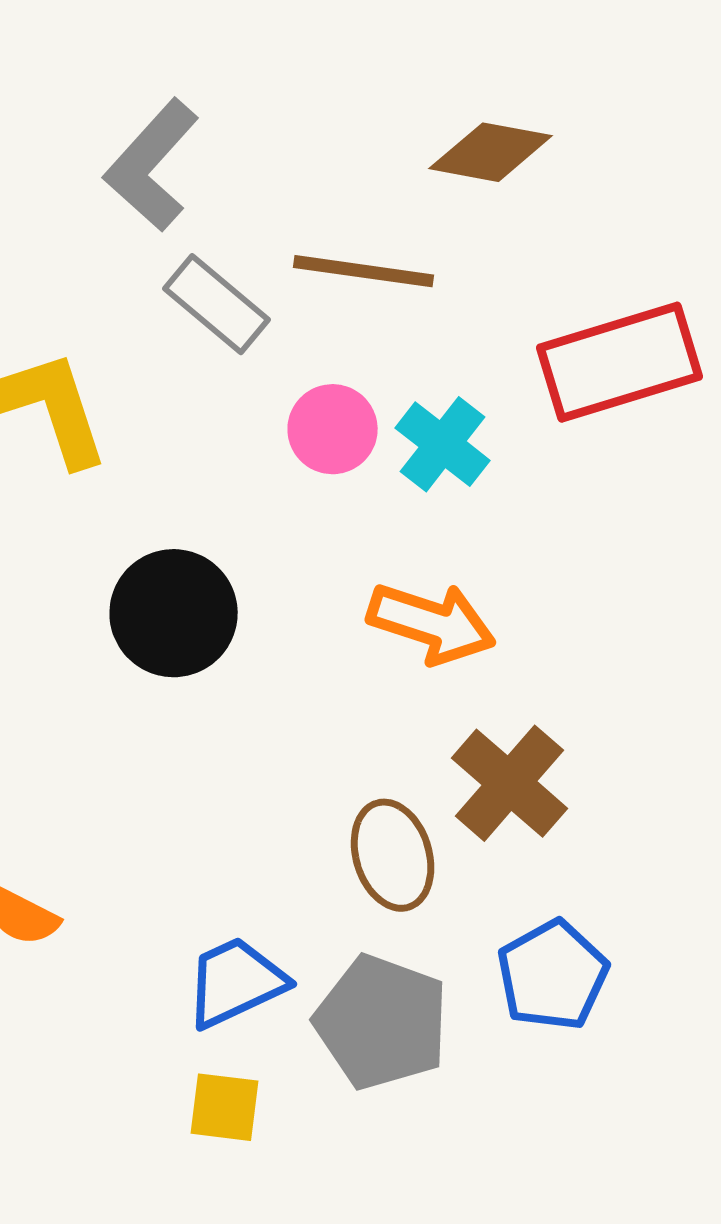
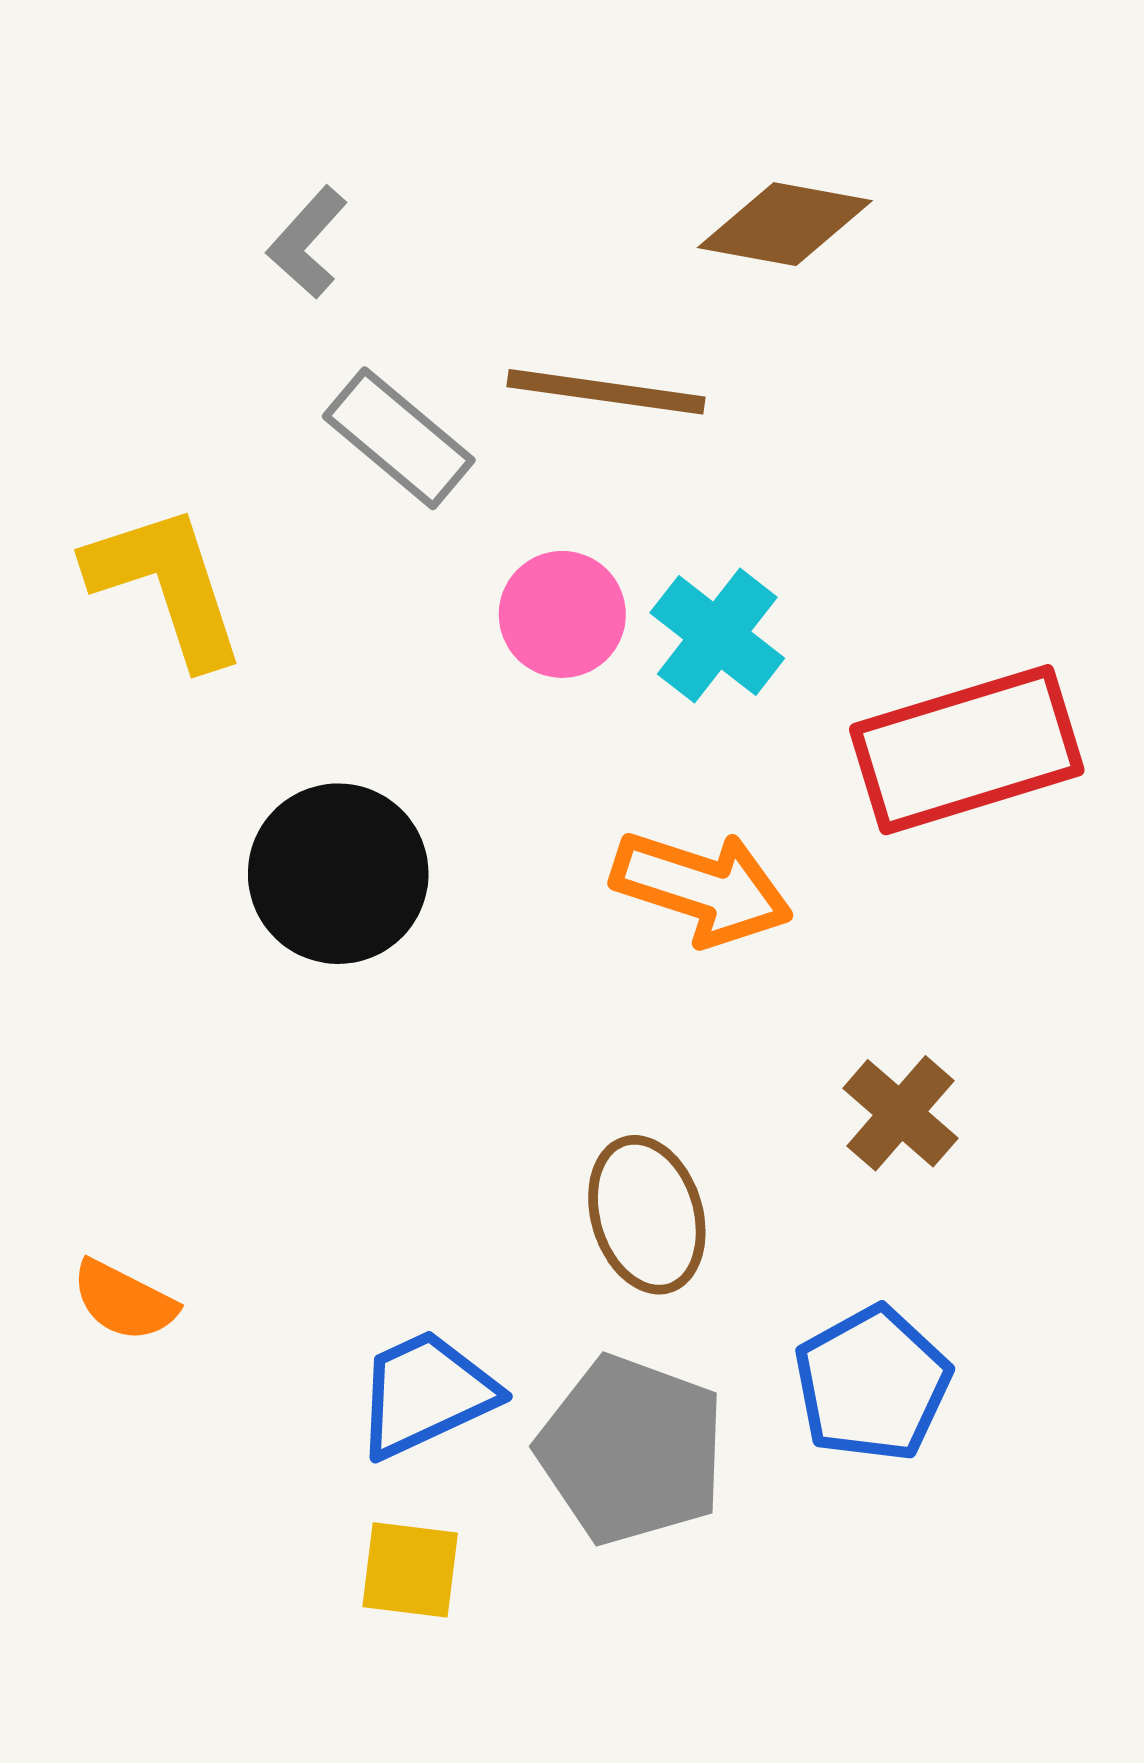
gray L-shape: (152, 165) -> (307, 242), size x0.6
red rectangle: (620, 362) -> (967, 750), moved
brown cross: (510, 783) -> (900, 1113), moved, size x0.7

